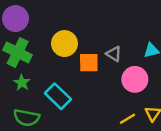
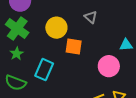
gray triangle: (114, 54) -> (91, 17), moved
cyan rectangle: (58, 96) -> (44, 70), turned 60

